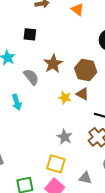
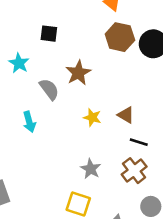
brown hexagon: (86, 70) -> (120, 37), moved
brown triangle: (82, 94) -> (126, 115), moved

